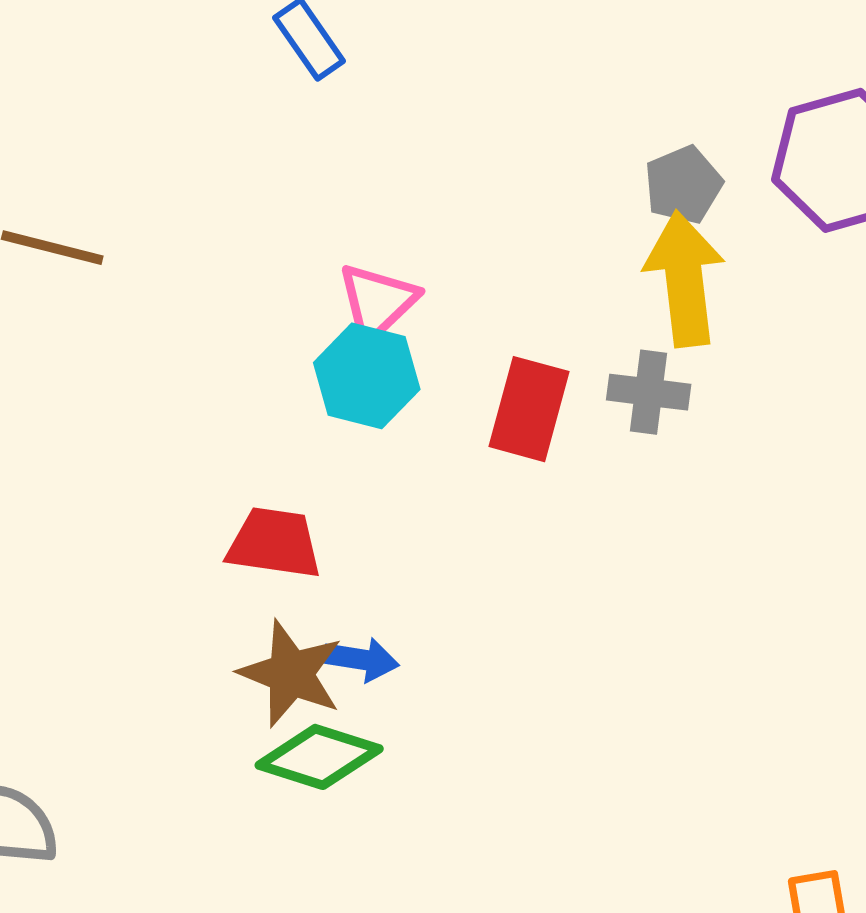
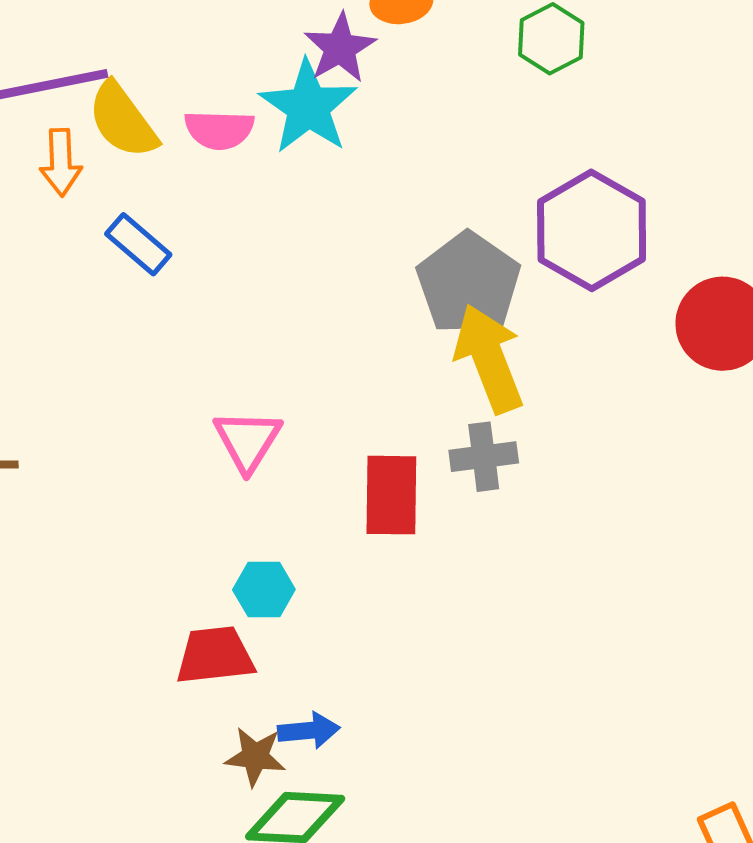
gray pentagon: (683, 185) -> (469, 283), size x1.6
cyan hexagon: (367, 376) -> (264, 590), moved, size x0.7
brown star: (291, 674) -> (255, 757), size x0.7

